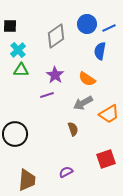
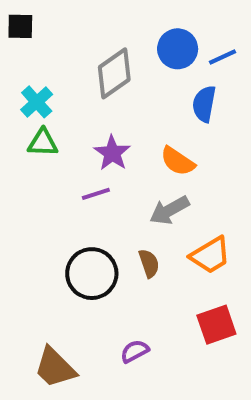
black square: (10, 26) -> (20, 26), moved
orange trapezoid: (109, 114) -> (210, 255), moved
black circle: (15, 134) -> (92, 274), moved
brown trapezoid: (27, 180) -> (55, 368), turned 130

